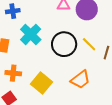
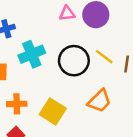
cyan cross: (31, 34) -> (32, 54), turned 30

